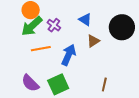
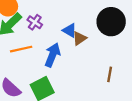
blue triangle: (85, 20) -> (69, 30), moved
brown line: (104, 85) -> (110, 74), moved

